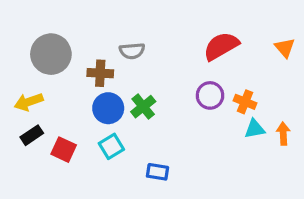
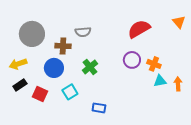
orange triangle: (285, 48) -> (179, 22), moved
blue circle: (108, 108) -> (54, 68), moved

